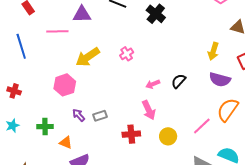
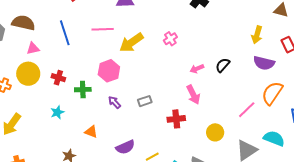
pink line: (57, 31) -> (103, 29), moved
purple arrow: (79, 115) -> (114, 102), moved
green cross: (45, 127) -> (83, 90), moved
yellow circle: (168, 136) -> (215, 132), moved
orange triangle: (66, 142) -> (91, 132), moved

